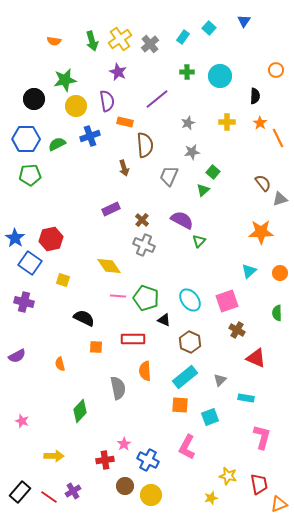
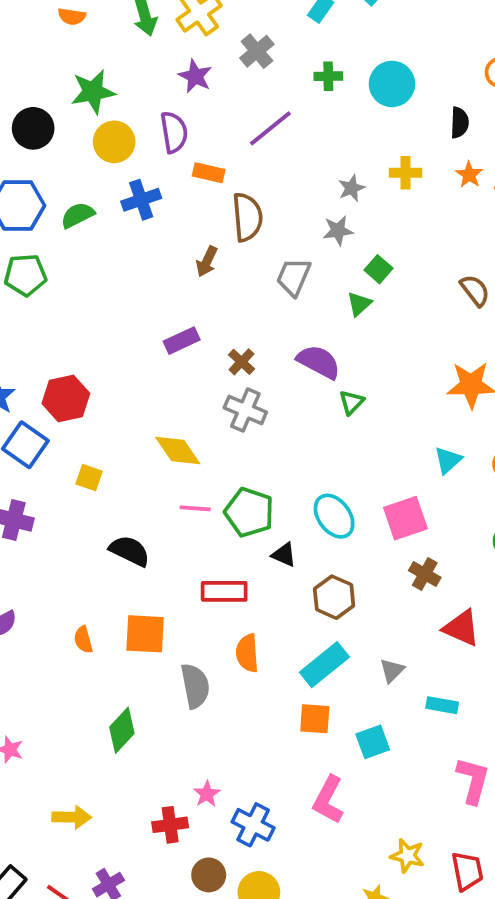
gray cross: (150, 44) -> (257, 51), moved
gray star: (188, 123) -> (351, 188), moved
brown arrow: (124, 168) -> (207, 261), turned 42
orange square: (96, 347) -> (145, 634), moved, size x1.6

